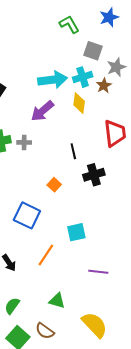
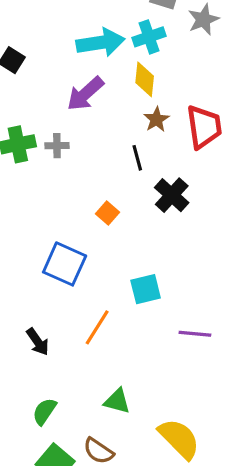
brown star: (104, 85) -> (156, 119), moved
black cross: (94, 175) -> (172, 195), turned -30
purple line: (98, 272) -> (195, 334), moved

